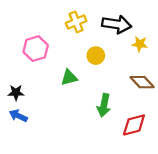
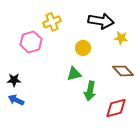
yellow cross: (76, 22) -> (52, 22), moved
green triangle: (69, 78) -> (74, 74), moved

